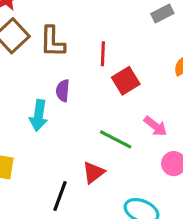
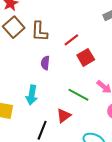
red line: (103, 54) -> (71, 40), turned 49
cyan arrow: (39, 115) -> (32, 95), moved

